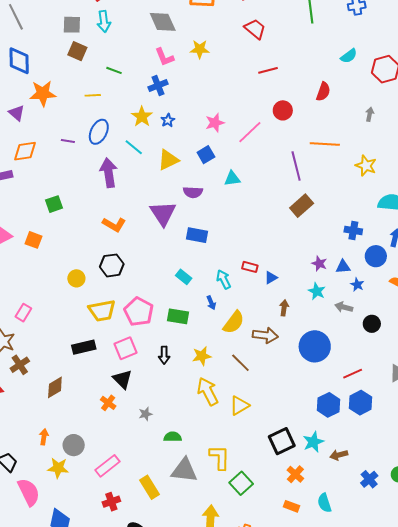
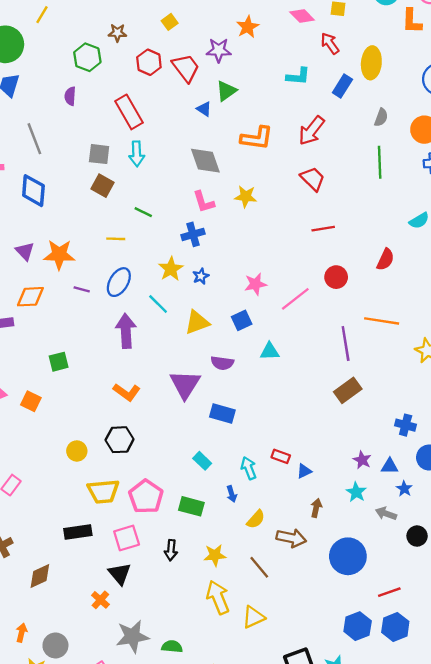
orange star: (43, 93) -> (59, 255), moved
yellow semicircle: (234, 322) -> (256, 519), size x0.7
gray star: (145, 414) -> (132, 636), moved, size x2.0

